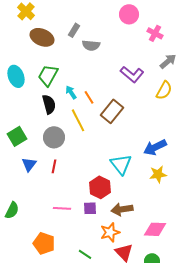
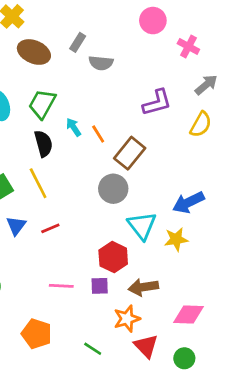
purple L-shape: (132, 74) -> (157, 103), turned -55
yellow line: (78, 120) -> (38, 183), moved
gray circle: (54, 137) -> (113, 189), moved
red line: (54, 166) -> (50, 228), turned 56
yellow star: (158, 174) -> (176, 239), moved

